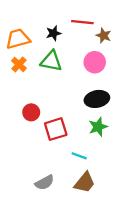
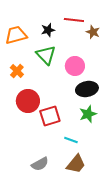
green triangle: (51, 61) -> (46, 55), turned 35
pink circle: (95, 62) -> (75, 66), moved
orange cross: (19, 64) -> (17, 71), moved
red circle: (31, 112) -> (28, 101), size x1.5

